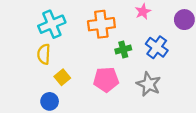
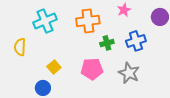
blue cross: (157, 47) -> (136, 41), turned 36
yellow semicircle: (44, 54) -> (20, 47), moved

